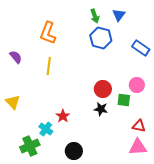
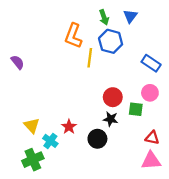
orange L-shape: (48, 33) -> (73, 36), moved
blue rectangle: (141, 48) -> (151, 63), moved
yellow line: (49, 66) -> (90, 58), moved
yellow triangle: (13, 102) -> (32, 126), moved
black circle: (74, 151) -> (97, 139), moved

